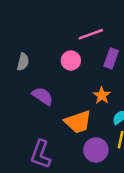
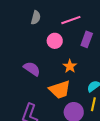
gray semicircle: (23, 62) -> (36, 18), moved
orange star: (102, 95) -> (70, 66), moved

